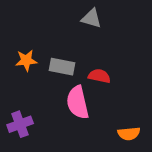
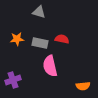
gray triangle: (92, 18) -> (39, 12), moved
red semicircle: (99, 76) -> (62, 39), moved

